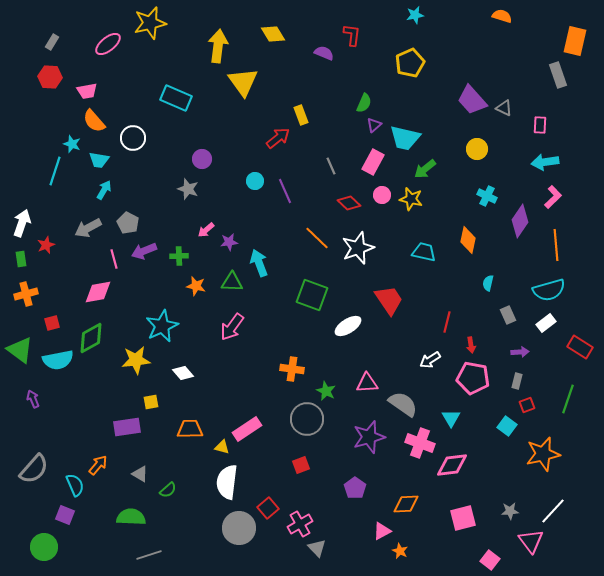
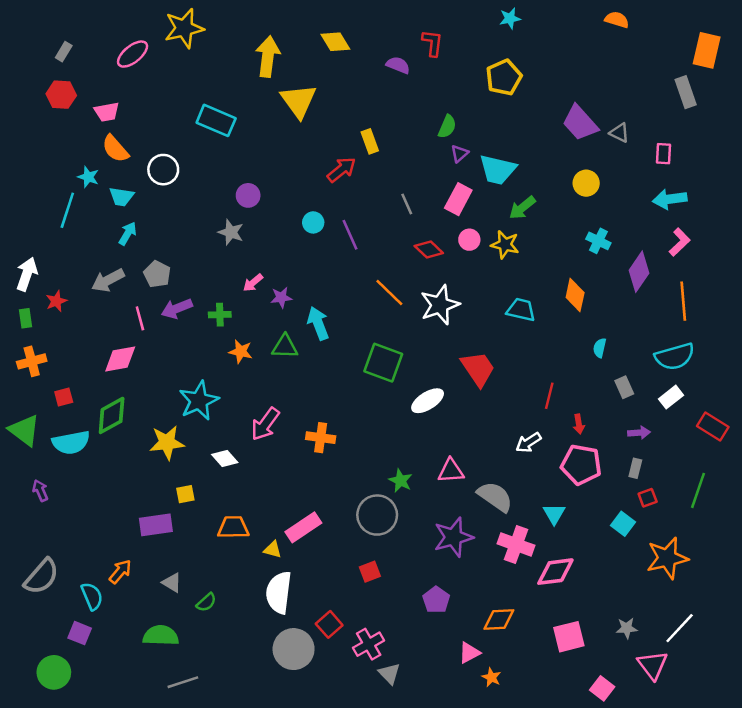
pink arrow: (232, 327) -> (265, 424), moved
orange cross: (292, 369) -> (321, 438), moved

